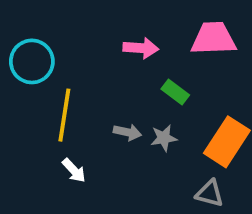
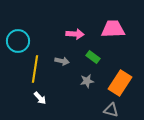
gray arrow: (127, 132) -> (62, 61), moved

